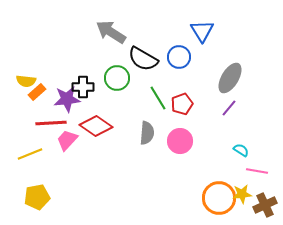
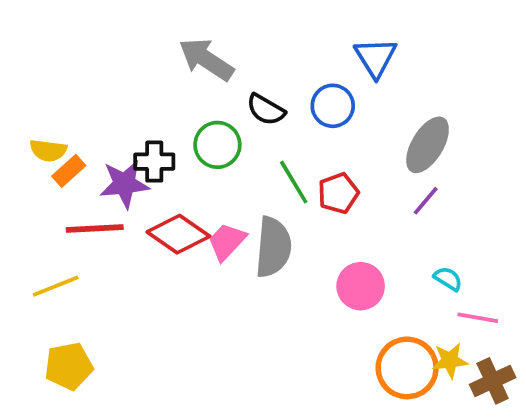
black semicircle: (143, 59) -> (266, 110), size x0.7
gray semicircle: (147, 133) -> (273, 247), size x1.4
pink trapezoid: (67, 140) -> (227, 242), moved
pink circle: (180, 141) -> (361, 286), moved

